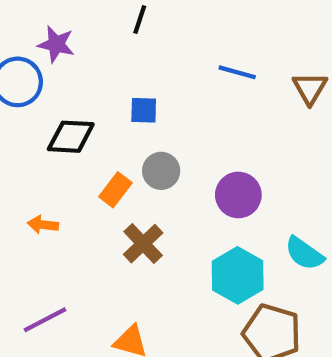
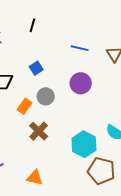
blue square: (144, 110) -> (36, 68), turned -32
purple circle: (238, 195) -> (81, 83), moved

